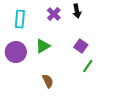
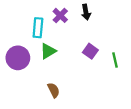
cyan rectangle: (20, 19) -> (38, 28), moved
green line: (88, 66) -> (115, 60), moved, turned -48

